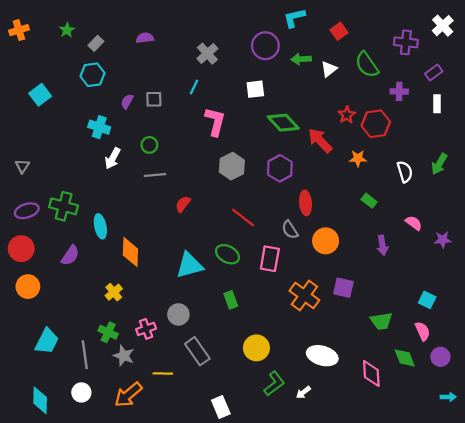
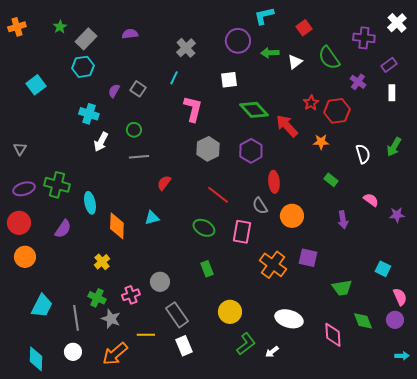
gray rectangle: (96, 43) -> (86, 39), size x1.5
purple cross: (399, 91) -> (358, 82), turned 35
gray square: (154, 99) -> (138, 89), turned 35
cyan triangle: (190, 265) -> (152, 218), moved, size x0.6
pink semicircle: (423, 331) -> (400, 297), moved
white rectangle: (221, 407) -> (184, 346), moved

